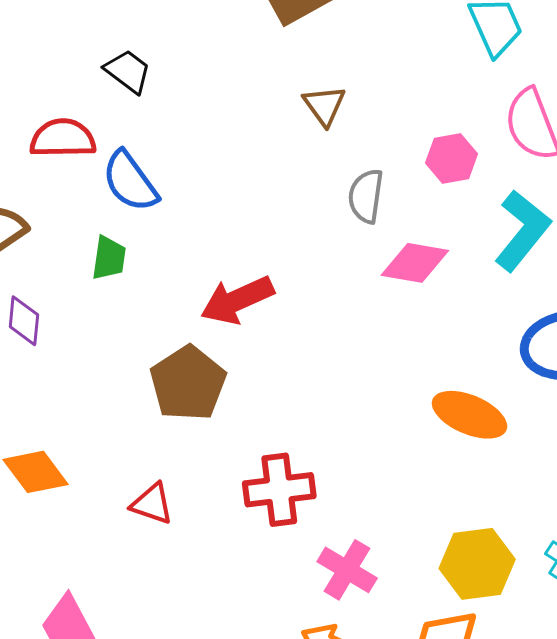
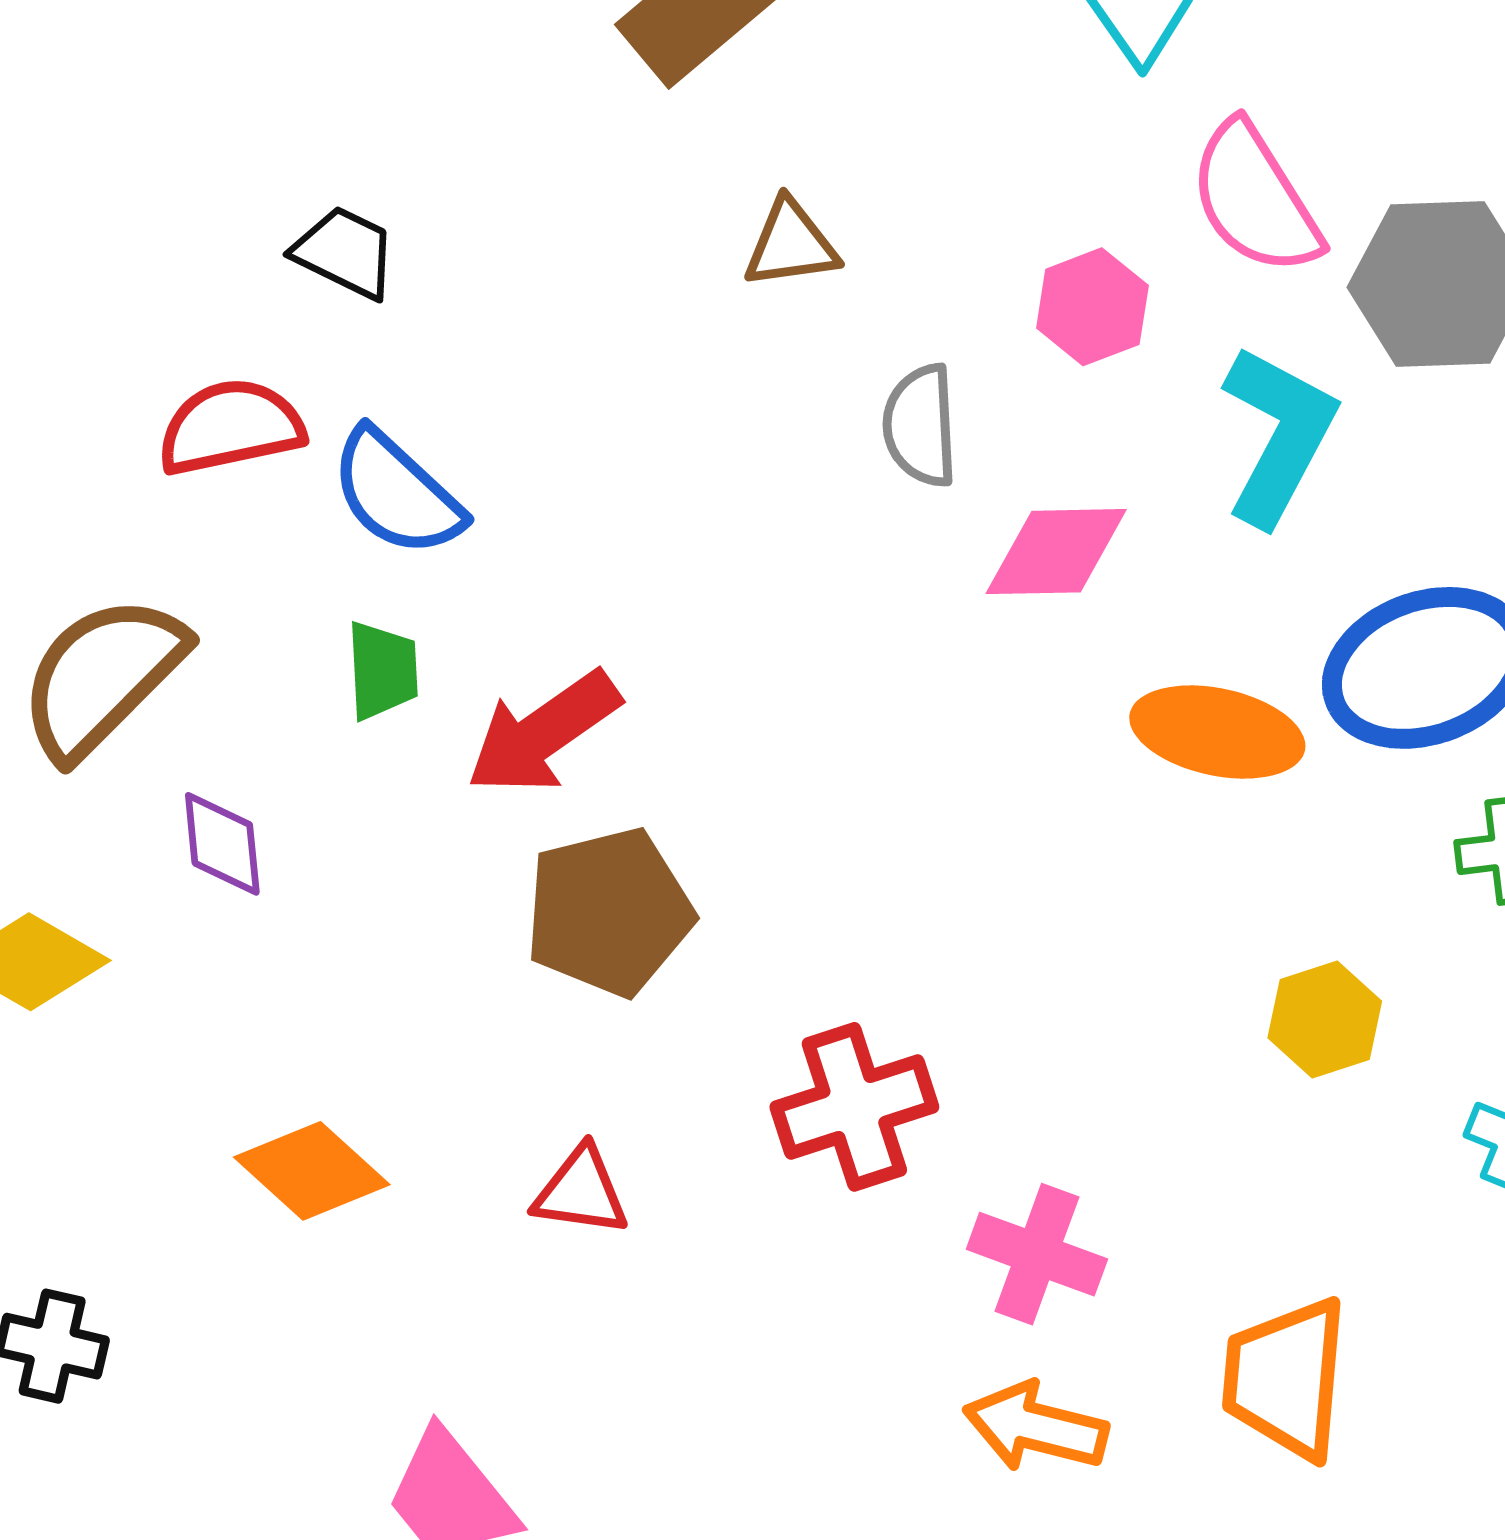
brown triangle: (324, 105) -> (791, 244), turned -51
red arrow: (237, 300) -> (543, 733), moved
brown pentagon: (188, 383) -> (609, 912), turned 30
orange ellipse: (469, 415) -> (1217, 732), moved
yellow hexagon: (477, 564) -> (1325, 1020), moved, size x0.7

